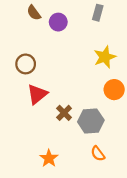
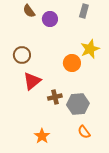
orange circle: (114, 90) -> (72, 63), moved
brown cross: (64, 113) -> (55, 97), turned 32

